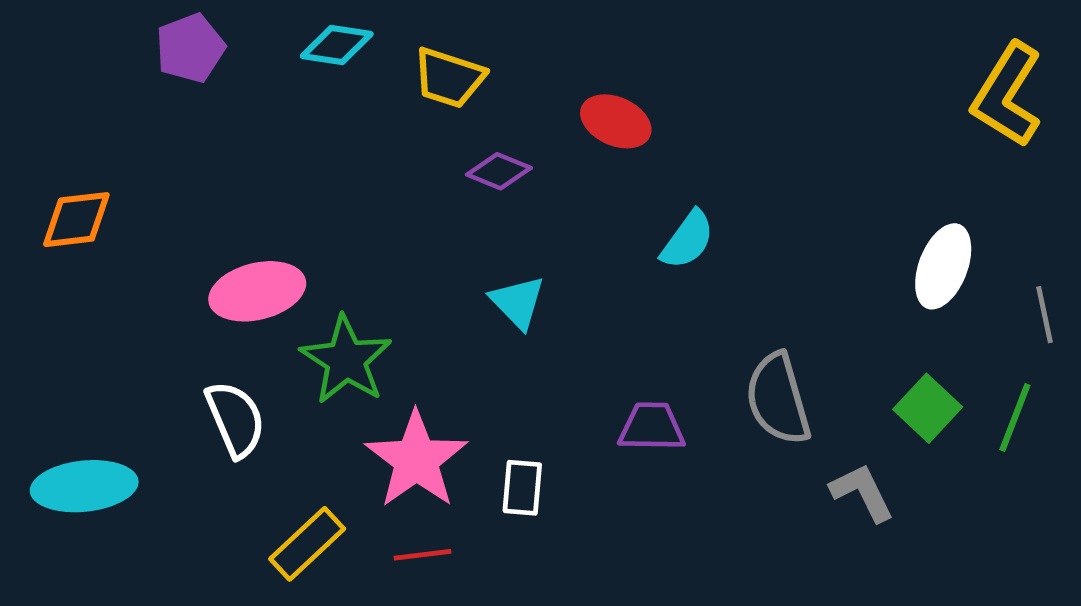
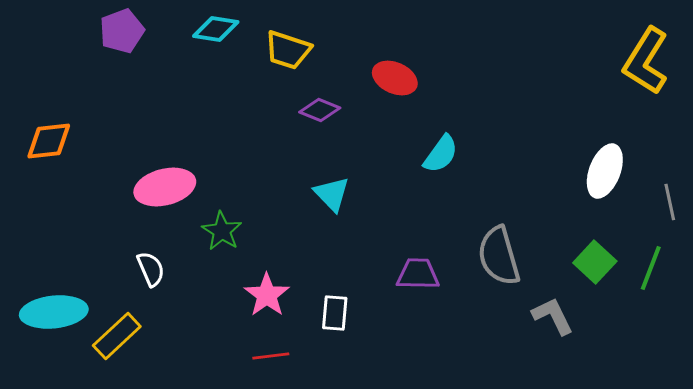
green star: (346, 360) -> (222, 231), size x0.7
white semicircle: (235, 419) -> (151, 269), size x0.7
pink star: (416, 460) -> (267, 295), size x0.7
yellow rectangle: (307, 544) -> (117, 336), moved

